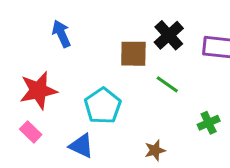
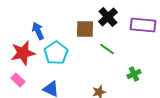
blue arrow: (61, 34) -> (38, 31), moved
cyan pentagon: (103, 106) -> (56, 53), moved

